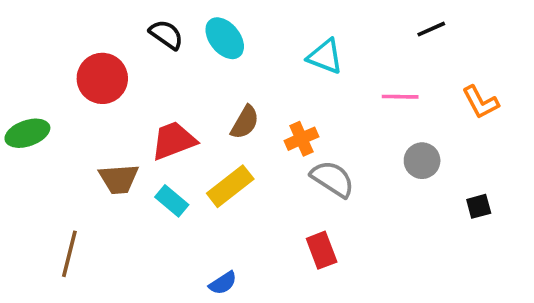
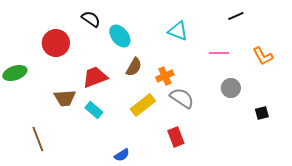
cyan ellipse: (225, 38) -> (120, 36), moved
yellow rectangle: (230, 186) -> (143, 105), moved
brown line: (69, 254) -> (38, 139), turned -35

